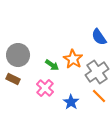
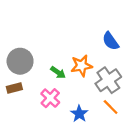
orange star: (73, 59) -> (81, 66), turned 30
brown rectangle: (13, 79) -> (14, 88), turned -40

